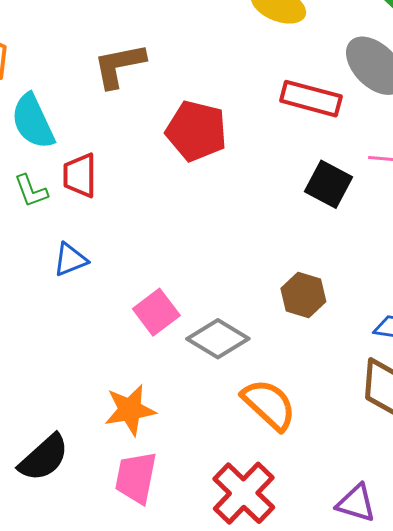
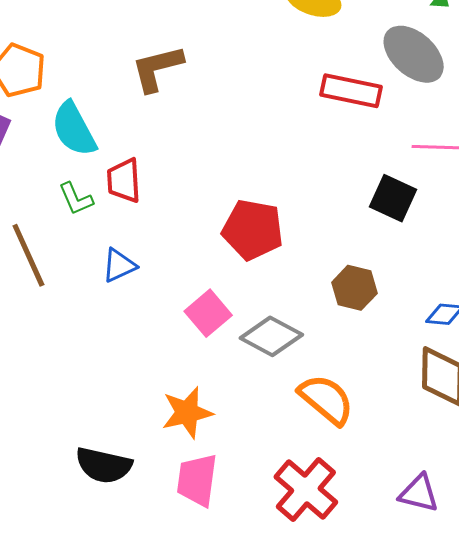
red pentagon: (196, 131) -> (253, 230), moved
black square: (329, 184) -> (393, 198), moved
black semicircle: (44, 458) -> (104, 465), turned 58

